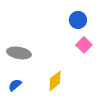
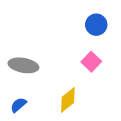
pink square: (84, 45) -> (91, 62), moved

